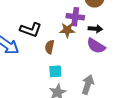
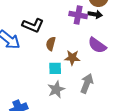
black arrow: (95, 29) -> (95, 14), moved
brown star: (67, 30) -> (72, 58), moved

